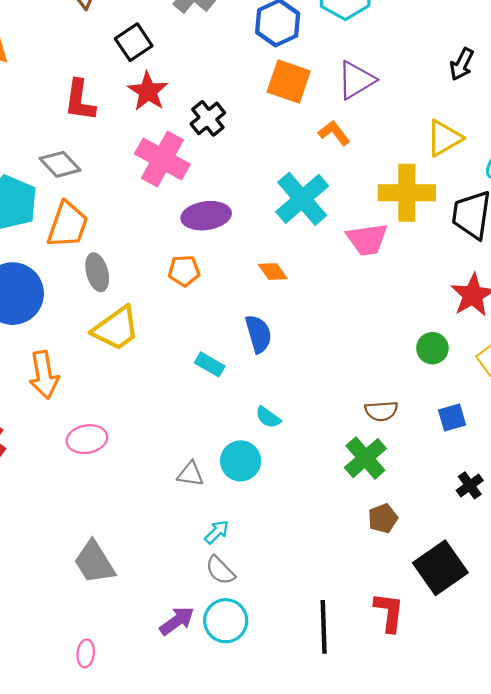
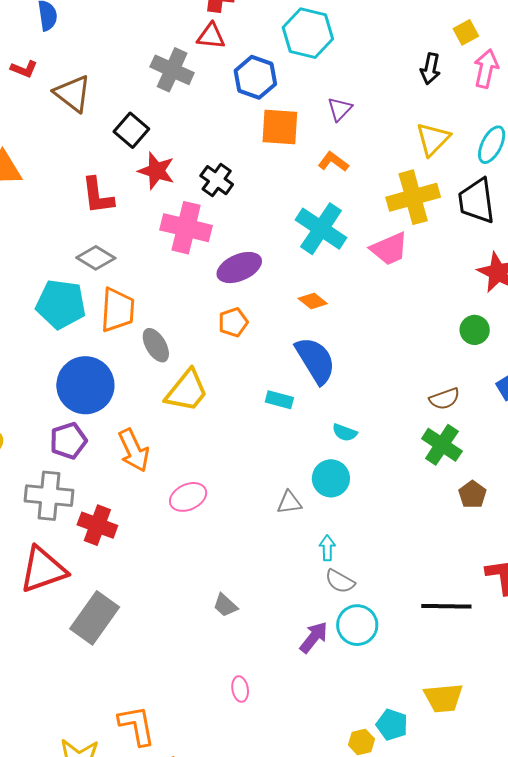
purple triangle: (356, 80) -> (340, 109), size x0.7
blue semicircle: (258, 334) -> (315, 360), size x1.4
cyan arrow: (217, 532) -> (327, 548), turned -30
gray trapezoid: (94, 562) -> (225, 605), size x0.6
black line: (324, 627) -> (446, 606), turned -72

